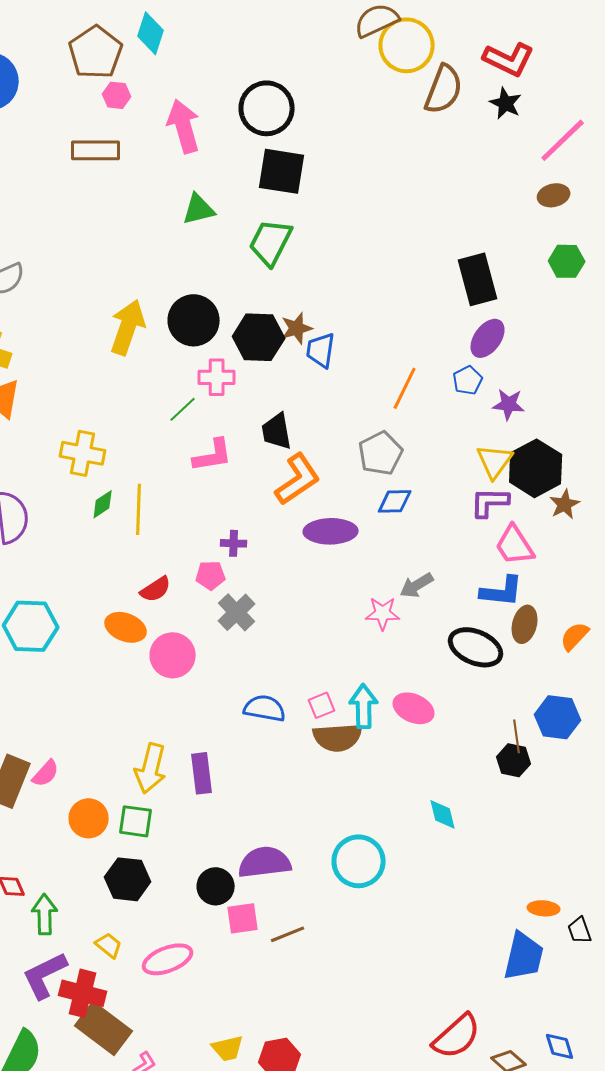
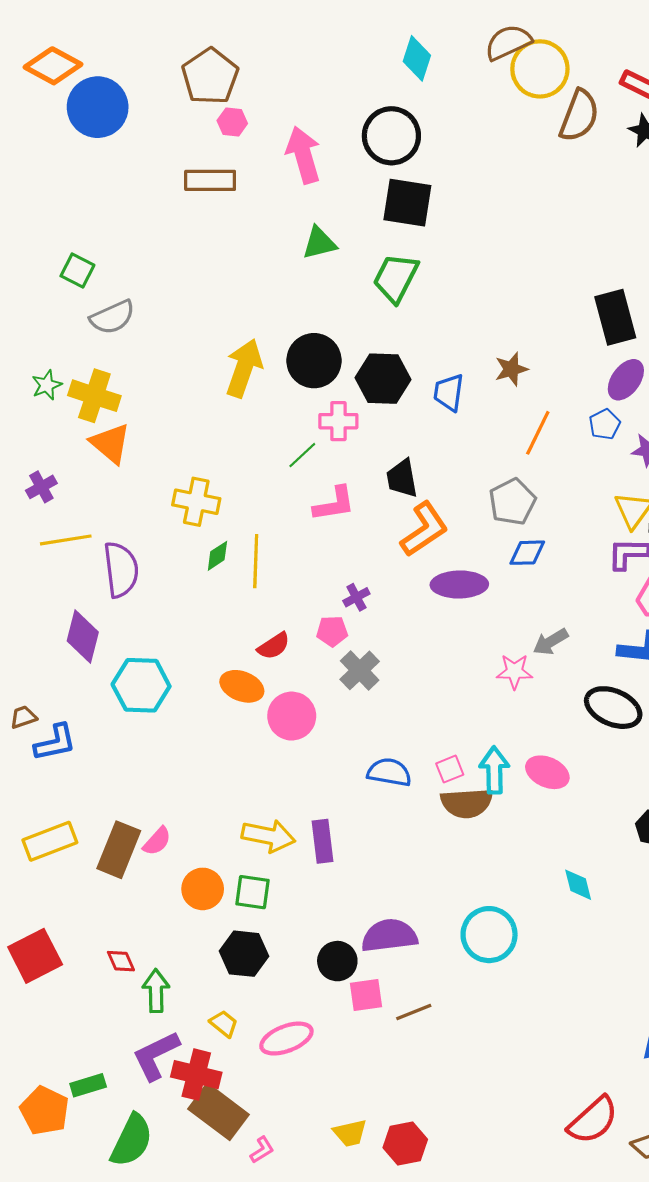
cyan diamond: (151, 33) -> (417, 58), moved
brown star: (297, 328) -> (511, 369), moved
purple cross: (234, 543) -> (356, 597), turned -30
yellow arrow: (151, 768) -> (268, 836), turned -93

